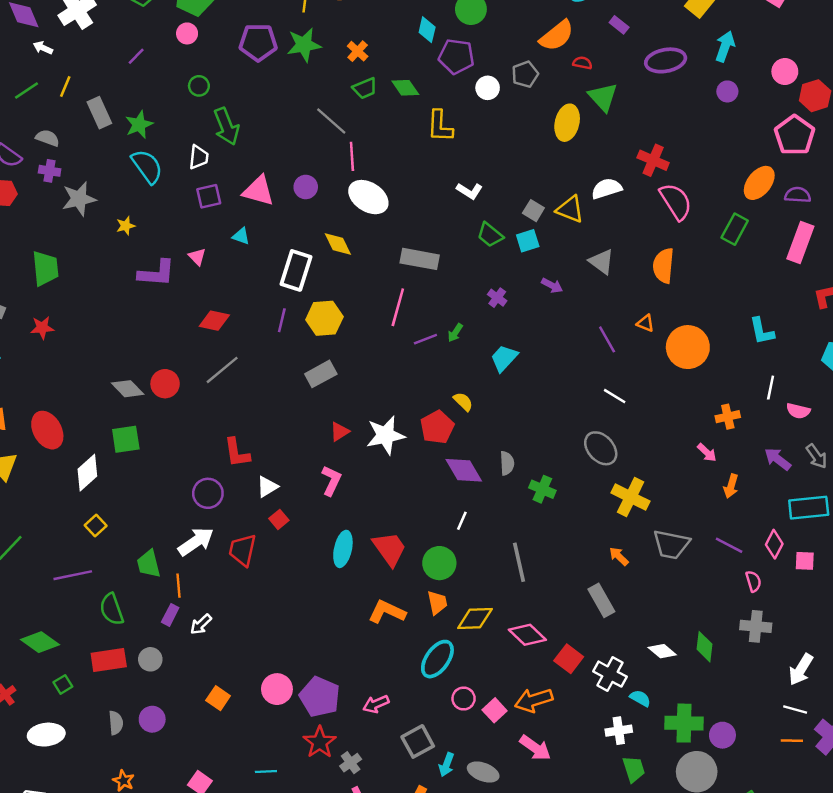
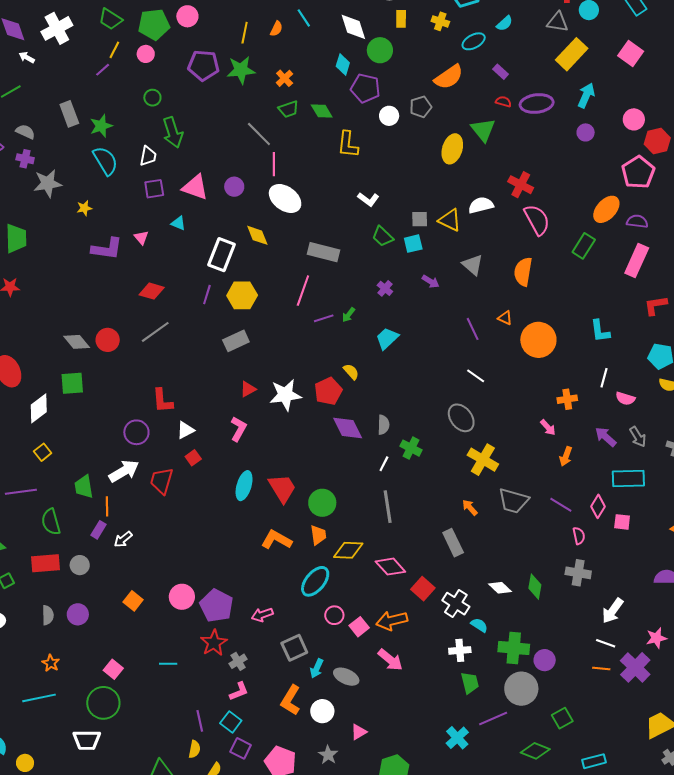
red semicircle: (582, 63) -> (503, 102), moved
yellow line: (65, 87) -> (114, 50), moved
gray square: (533, 211) -> (420, 219), turned -36
white line: (462, 521) -> (384, 464), moved

